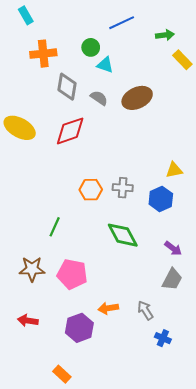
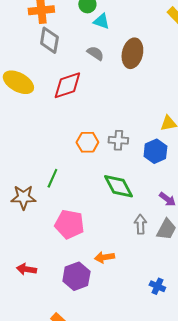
gray diamond: (67, 87) -> (49, 40), moved
brown ellipse: (137, 98) -> (132, 53), turned -52
brown star: (32, 269) -> (23, 197), moved
gray arrow: (145, 310) -> (140, 224), moved, turned 30

